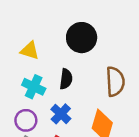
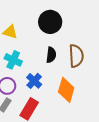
black semicircle: (66, 79) -> (51, 55), moved

